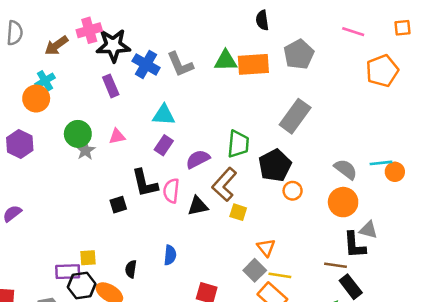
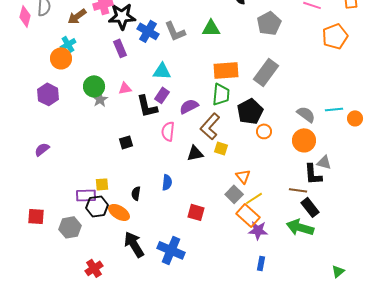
orange rectangle: (253, 64) -> (226, 70), moved
orange circle: (395, 172) -> (355, 118), moved
black L-shape: (145, 183) -> (147, 106), moved
black triangle: (198, 206) -> (195, 153), moved
yellow line: (280, 275) -> (254, 198), turned -42

